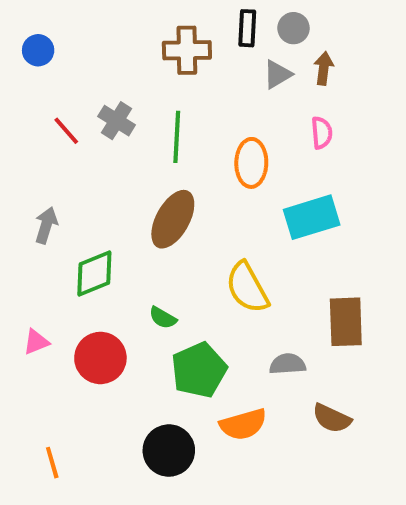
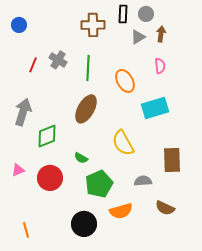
red line: (66, 131) -> (33, 65), turned 63
orange ellipse: (251, 163) -> (125, 81), turned -30
gray arrow: (46, 225) -> (23, 112), size x1.5

